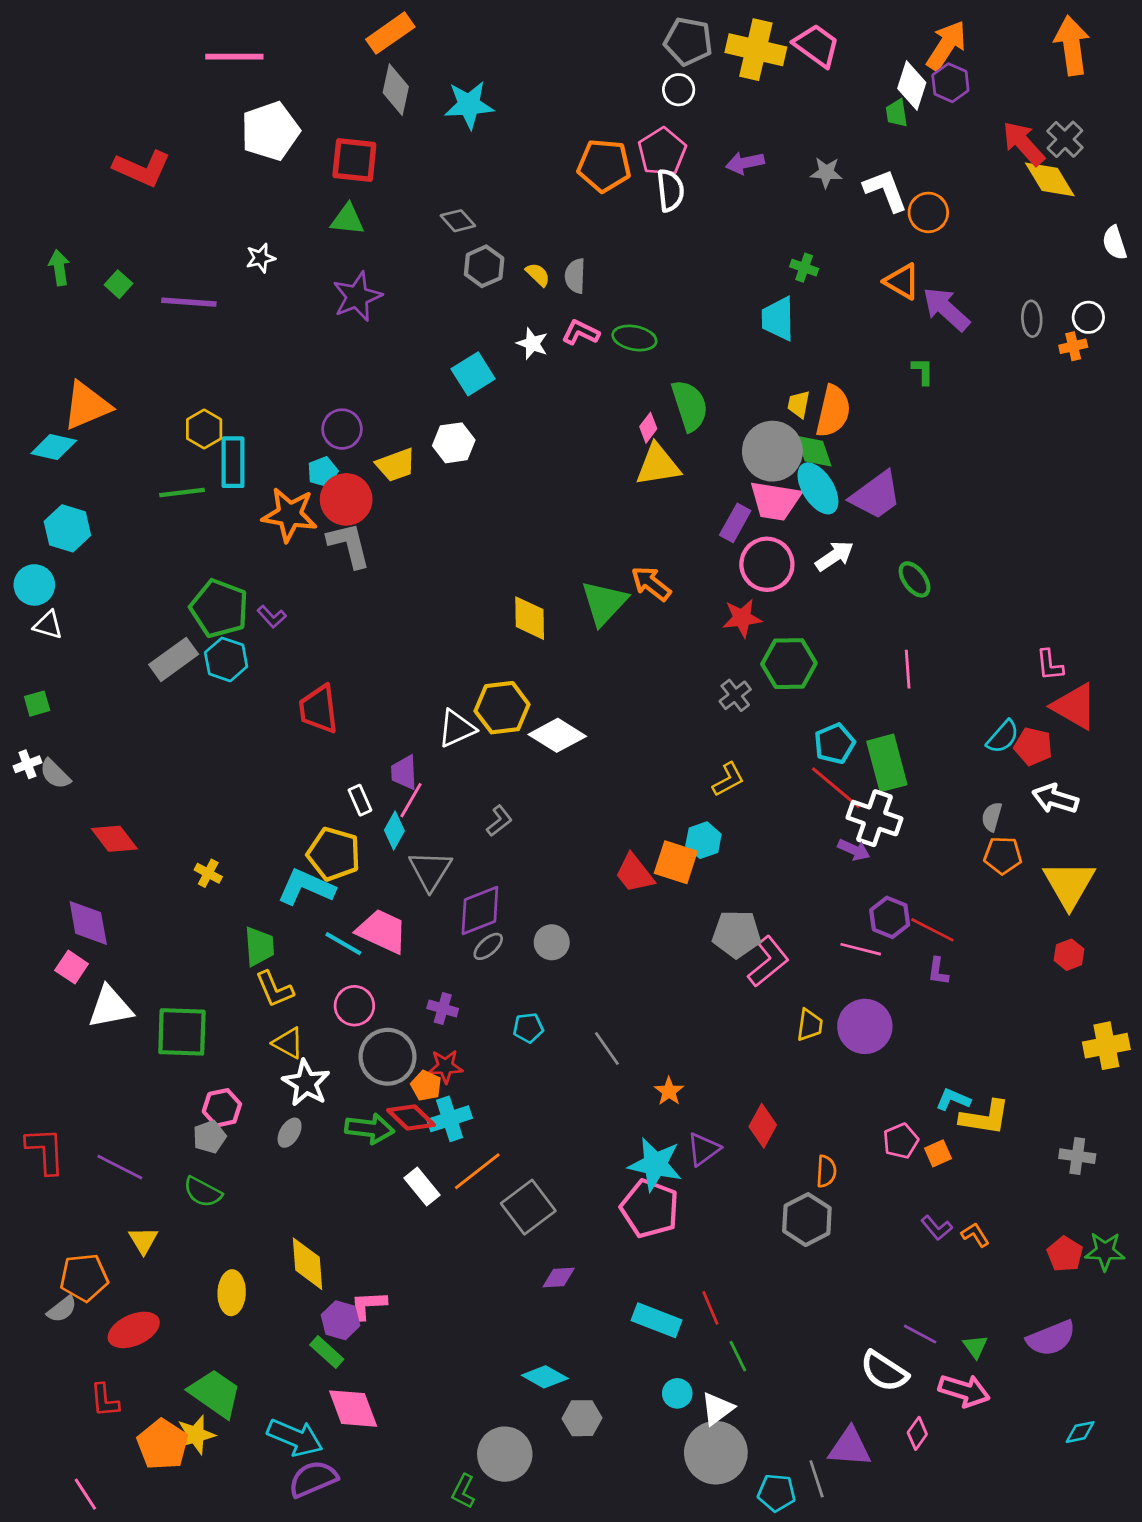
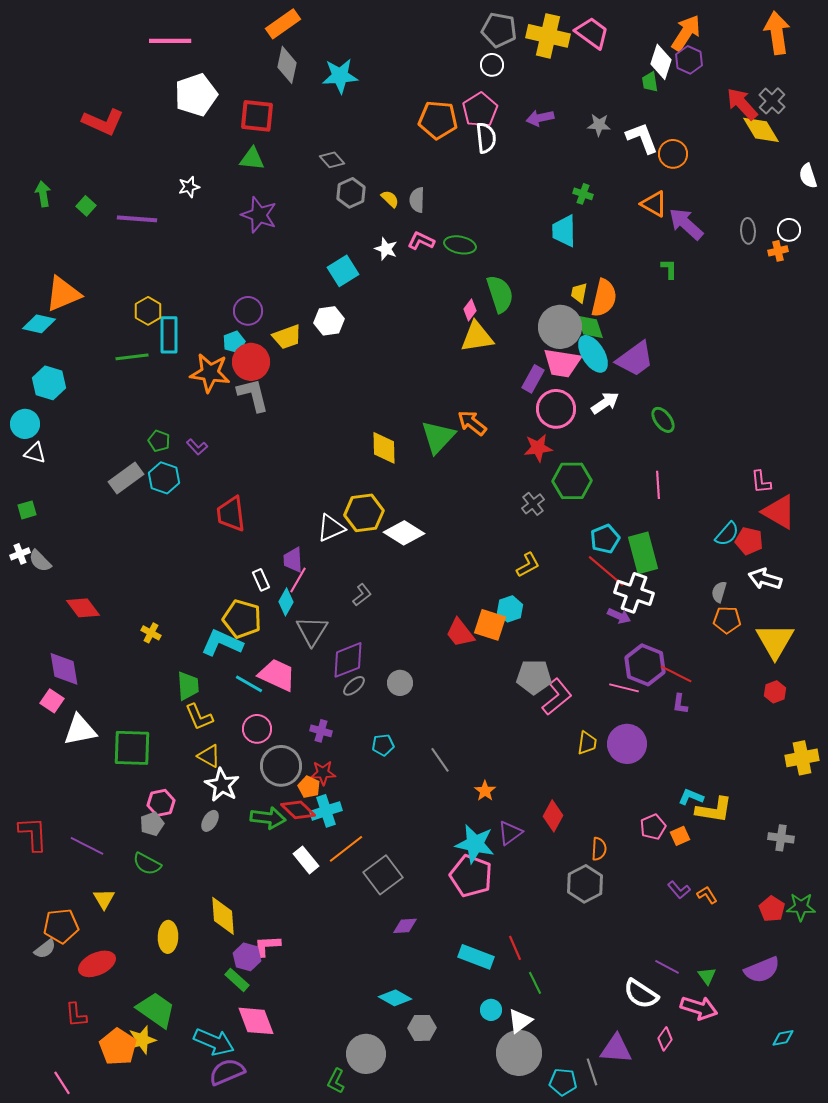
purple star: (357, 297) -> (259, 215), turned -30
green pentagon: (219, 608) -> (159, 441), size x0.5
purple hexagon: (890, 917) -> (645, 665), size x1.4

